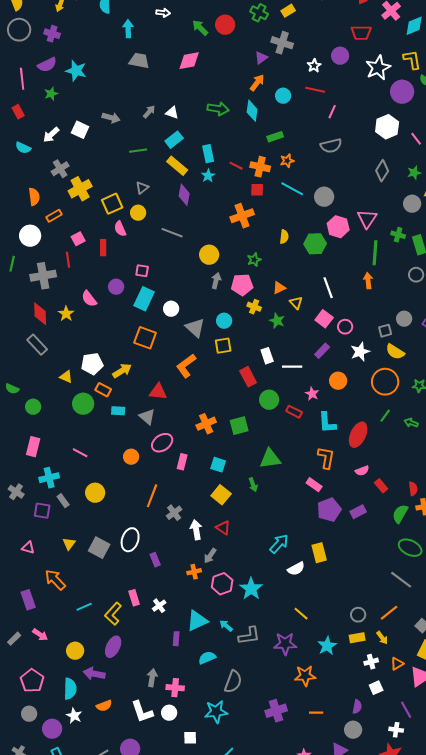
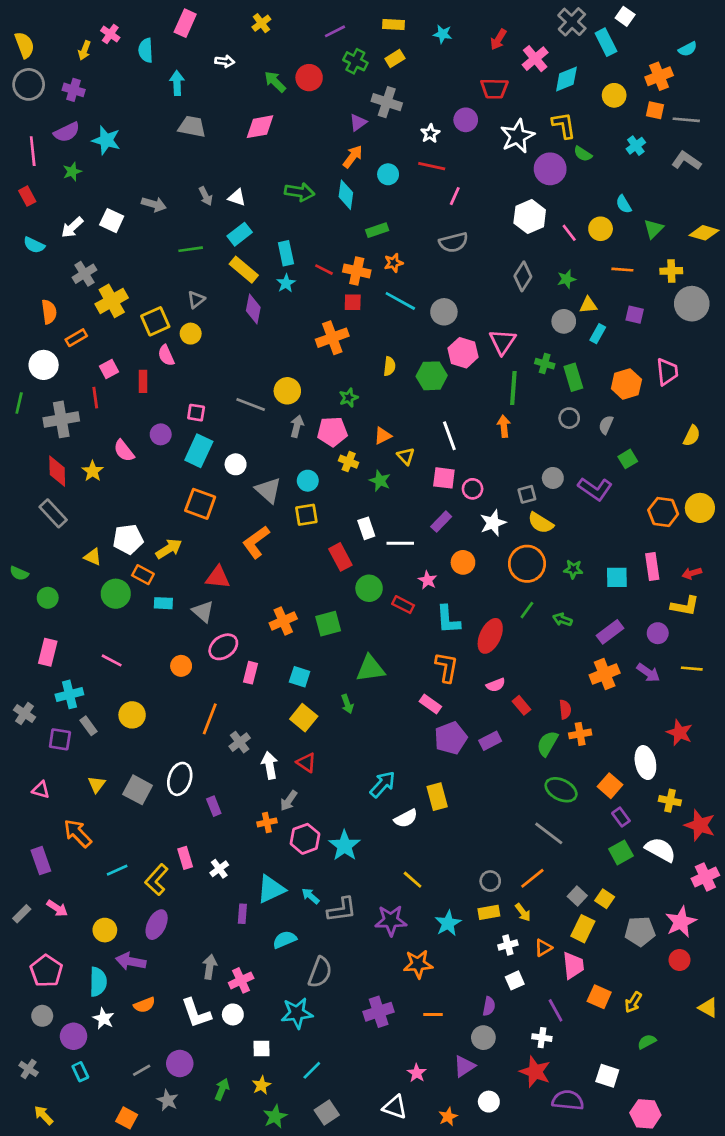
gray arrow: (149, 112) -> (206, 196), turned 112
gray line: (172, 233) -> (251, 404), moved
pink square: (324, 319) -> (444, 478), turned -30
pink cross: (175, 688) -> (241, 980), turned -30

